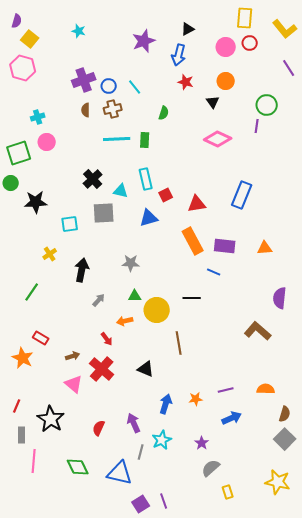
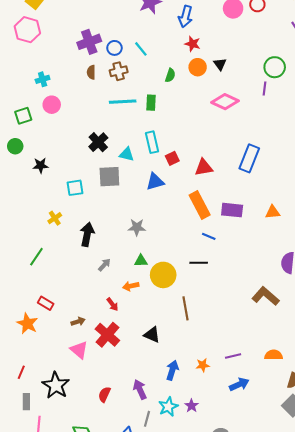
orange circle: (226, 81) -> (198, 67), moved
green square: (19, 153) -> (23, 116), size x0.7
black star: (36, 202) -> (41, 165), size x0.7
blue line: (214, 272) -> (209, 236), moved
purple star: (202, 443) -> (192, 406), moved

